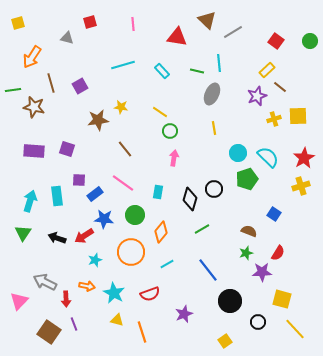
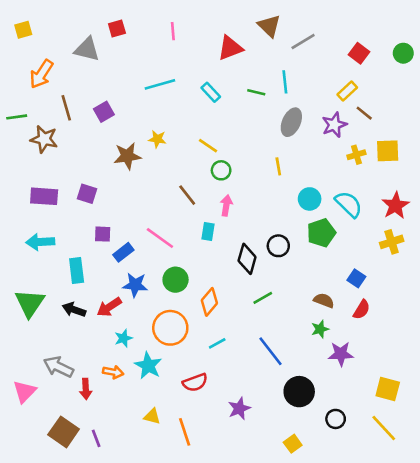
red triangle: (177, 37) -> (230, 48), turned -30
gray triangle: (67, 38) -> (87, 49), size x1.5
gray ellipse: (212, 94) -> (291, 122), moved
brown line: (125, 149) -> (187, 195), moved
cyan rectangle: (158, 192) -> (208, 232), moved
cyan rectangle: (57, 196) -> (77, 271), moved
cyan arrow: (30, 201) -> (40, 242), moved, turned -110
green triangle: (23, 233) -> (30, 303), size x1.4
red semicircle: (278, 253) -> (362, 310), moved
cyan star: (114, 293) -> (148, 366), moved
yellow square: (282, 299) -> (388, 389), moved
purple line: (74, 324) -> (96, 438), moved

